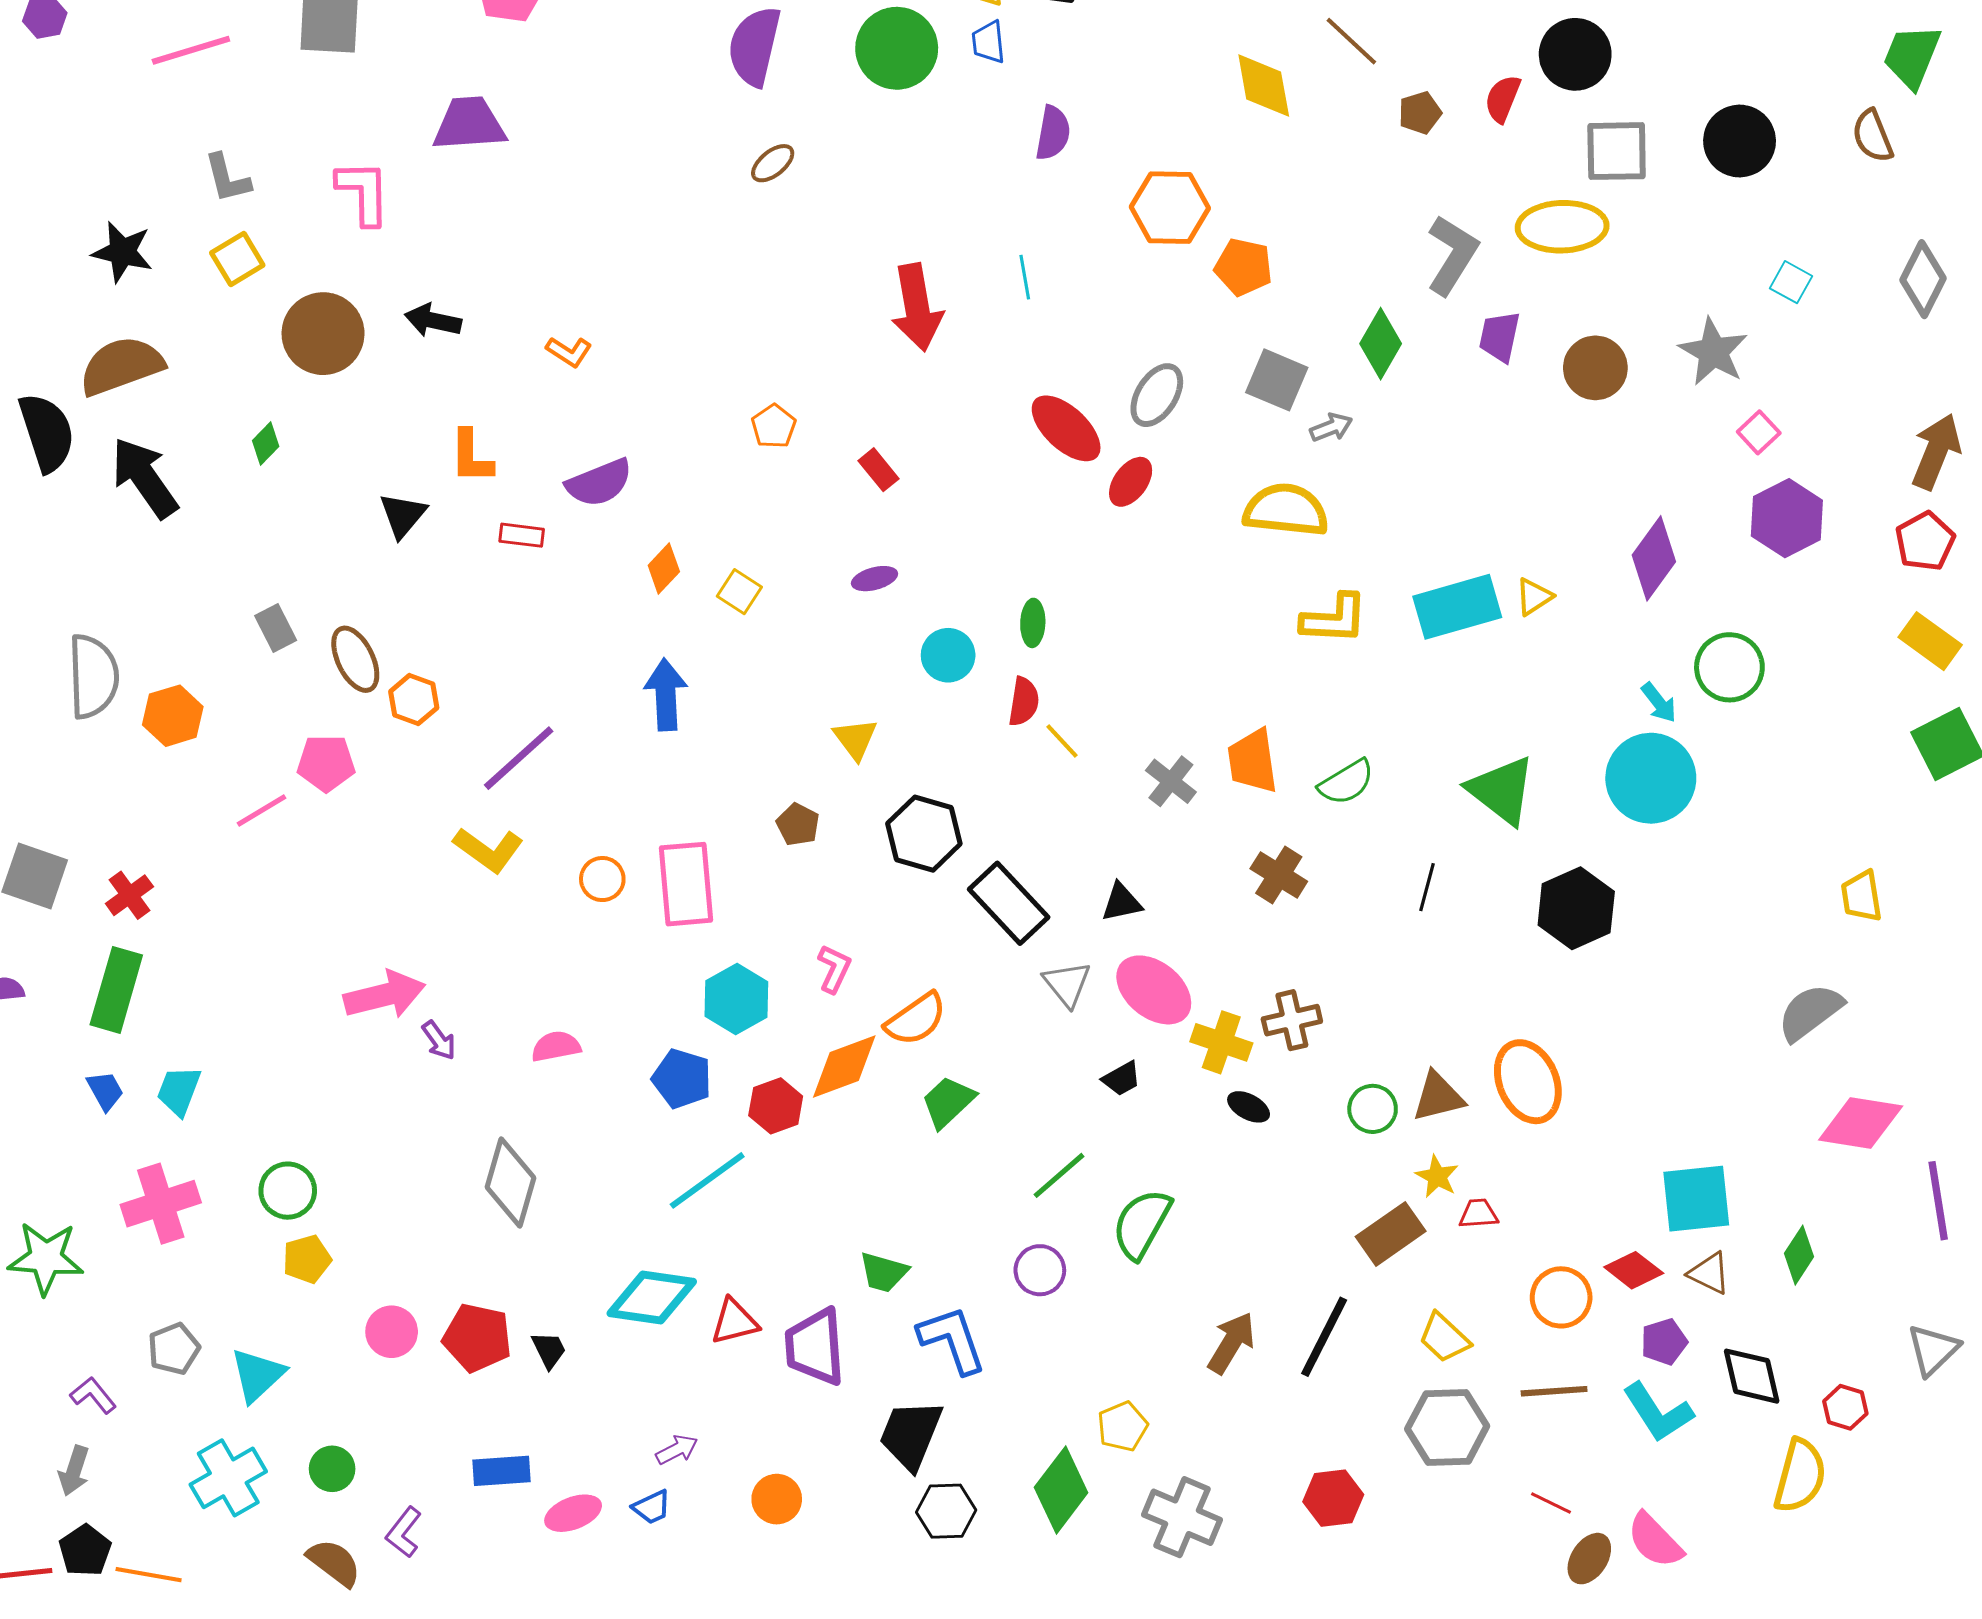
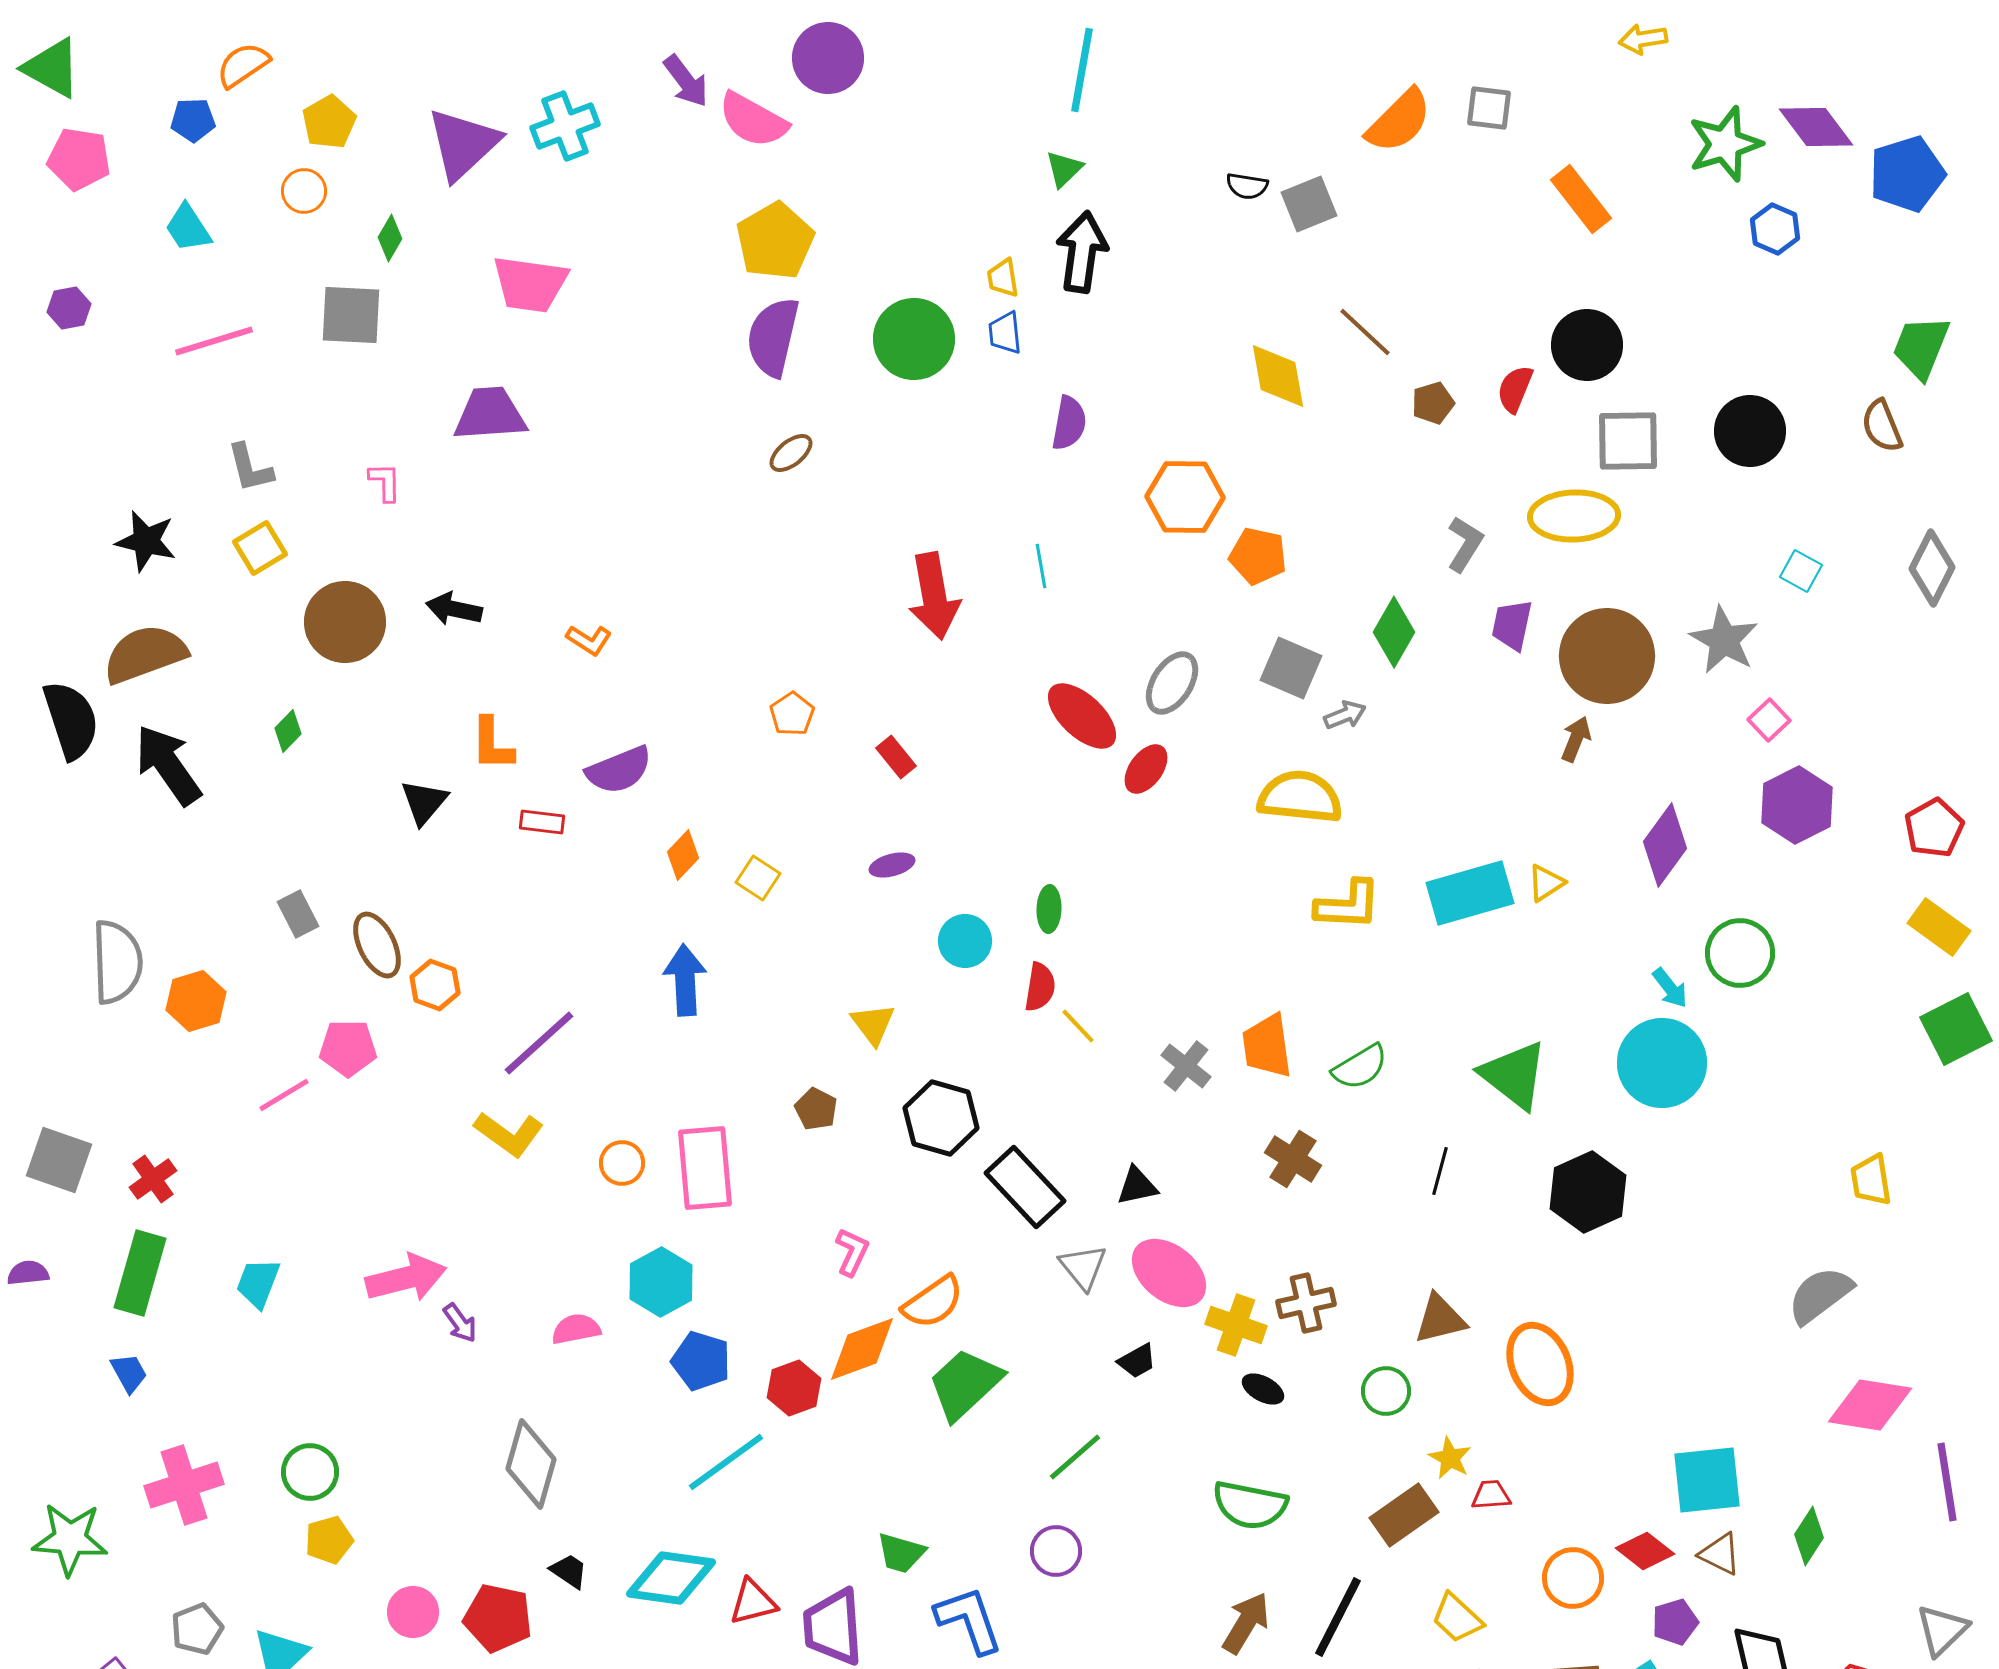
pink L-shape: (363, 192) -> (385, 482), size x0.6
gray L-shape: (1452, 255) -> (1465, 544), size x0.7
brown circle: (1595, 368) -> (1607, 656), size x1.5
brown arrow: (1936, 452) -> (1576, 739), moved, size x0.6
cyan hexagon: (736, 999) -> (661, 1282), moved
cyan trapezoid: (179, 1091) -> (258, 1283), moved
brown triangle: (1438, 1097) -> (1440, 1319), moved
green trapezoid: (948, 1102) -> (965, 1384), size x1.4
green semicircle: (1142, 1224) -> (1250, 1505), moved, turned -108
black trapezoid: (549, 1350) -> (569, 1571), moved, turned -30

